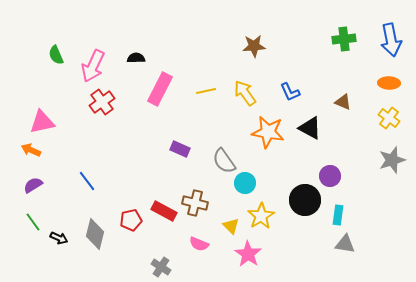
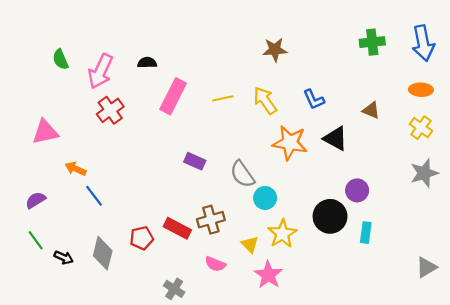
orange arrow: (31, 150) -> (76, 169), moved
brown cross: (195, 203) -> (211, 220), turned -30
gray triangle: (345, 244) -> (426, 267), moved, turned -40

